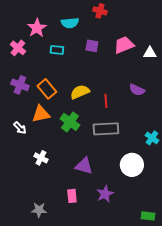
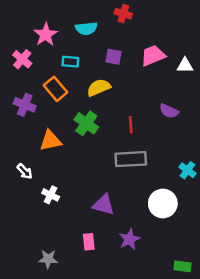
orange rectangle: (47, 89) -> (56, 89), moved
yellow semicircle: (80, 92) -> (99, 88), moved
green cross: (70, 122) -> (86, 123), moved
white arrow: (20, 128) -> (25, 171), moved

